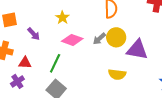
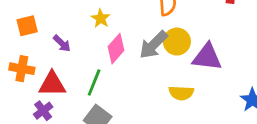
gray arrow: (99, 39) -> (153, 45), size x1.6
pink diamond: (72, 40) -> (116, 49), turned -65
red triangle: (25, 63) -> (52, 84), size x1.5

